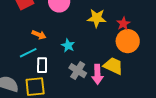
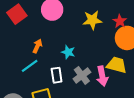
orange arrow: (39, 35) -> (37, 46), turned -80
white rectangle: (42, 65) -> (57, 75), moved
gray cross: (78, 71) -> (82, 75), turned 30

